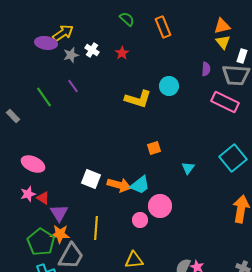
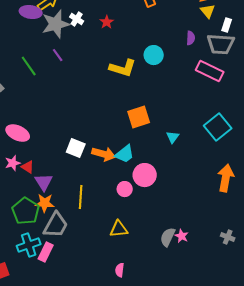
gray star: (71, 55) -> (56, 24), size x1.8
orange square: (154, 148) -> (139, 117), size x1.6

